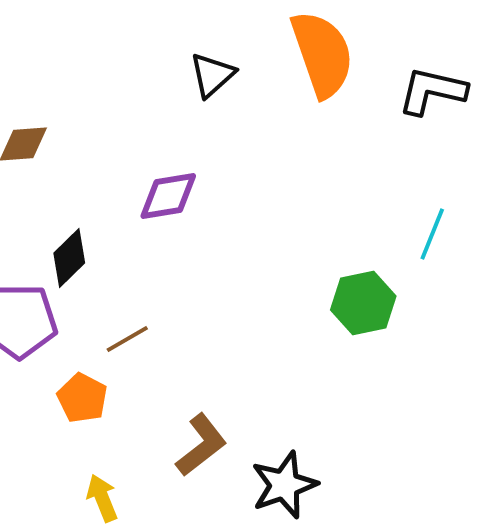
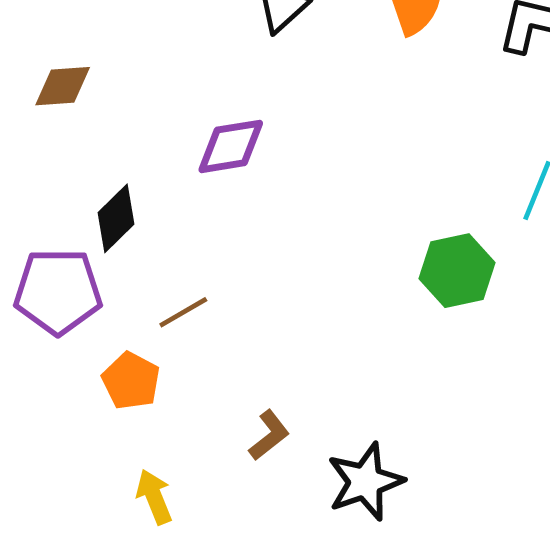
brown L-shape: (201, 445) -> (269, 435), size x0.7

